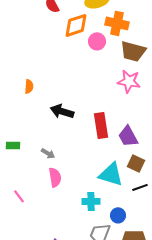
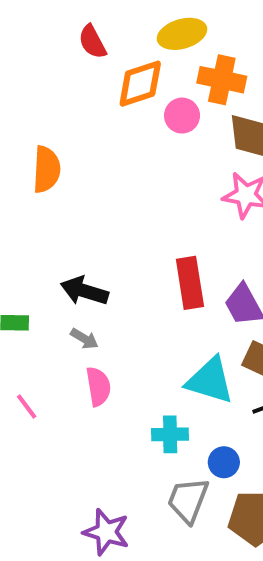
orange semicircle: (29, 86) -> (47, 169), moved, size x1.6
black arrow: (62, 111) -> (84, 291), moved
pink line: (19, 196) -> (27, 406), moved

